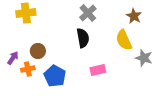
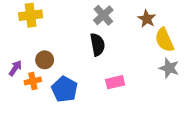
brown star: (134, 16) -> (147, 19), moved
yellow semicircle: (124, 40) -> (164, 40), moved

